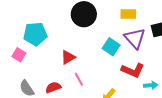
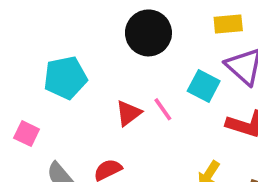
pink square: (19, 55) -> (27, 134), moved
pink line: (79, 79) -> (163, 109), moved

